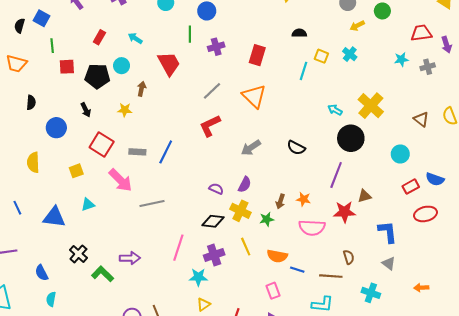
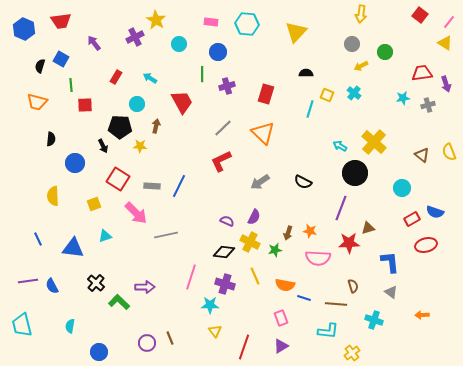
black pentagon: (97, 76) -> (120, 127), moved
purple cross: (214, 255) -> (225, 284), turned 36
blue semicircle: (42, 273) -> (52, 286), moved
yellow triangle: (204, 304) -> (215, 331), turned -32

